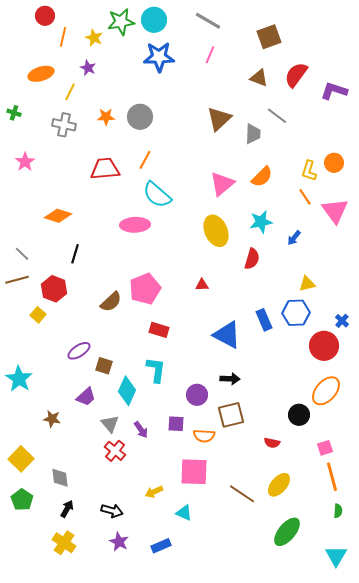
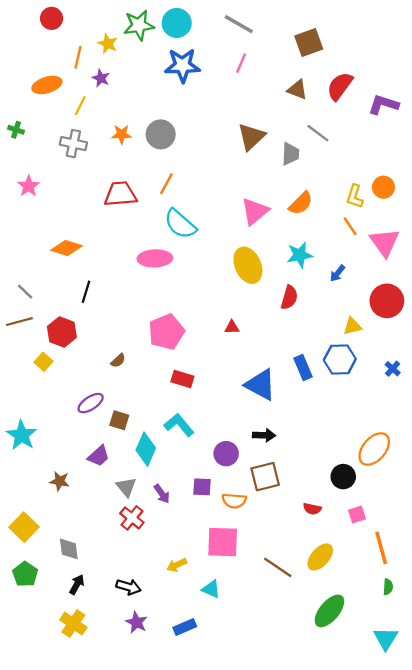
orange line: (63, 37) -> (78, 57), moved
brown semicircle: (111, 302) -> (118, 361), moved, size x0.6
red circle: (324, 346) -> (387, 301), moved
cyan L-shape: (156, 370) -> (179, 425), turned -48
pink square: (325, 448) -> (357, 514), moved

